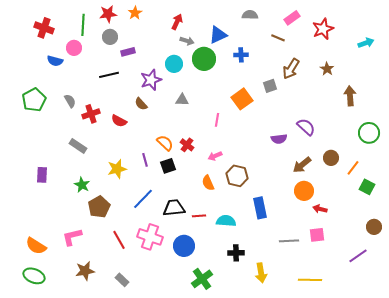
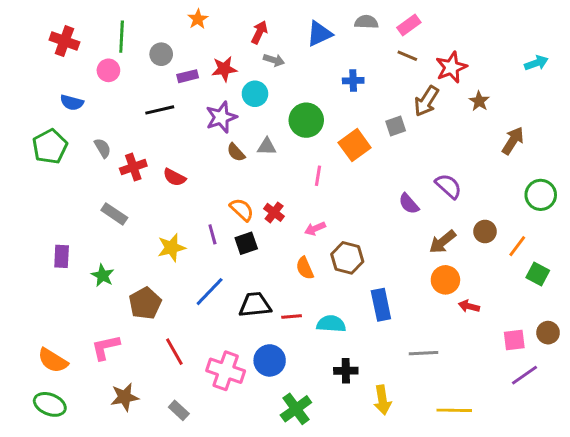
red star: (108, 14) -> (224, 69), moved
pink rectangle: (292, 18) -> (409, 25), moved
red star: (323, 29) -> (451, 67), moved
blue triangle: (218, 35) -> (319, 34), moved
green circle: (204, 59) -> (306, 120), moved
blue semicircle: (55, 61) -> (72, 103), moved
brown arrow: (350, 96) -> (513, 141), turned 36
brown semicircle: (141, 104) -> (236, 152), moved
purple semicircle: (279, 139) -> (409, 204), turned 56
green star: (82, 185) -> (103, 275), moved
pink square: (317, 235) -> (514, 340), moved
pink cross: (150, 237) -> (226, 371), moved

